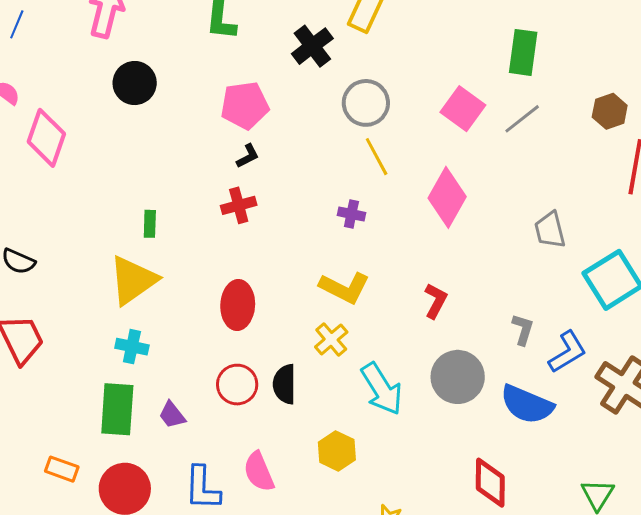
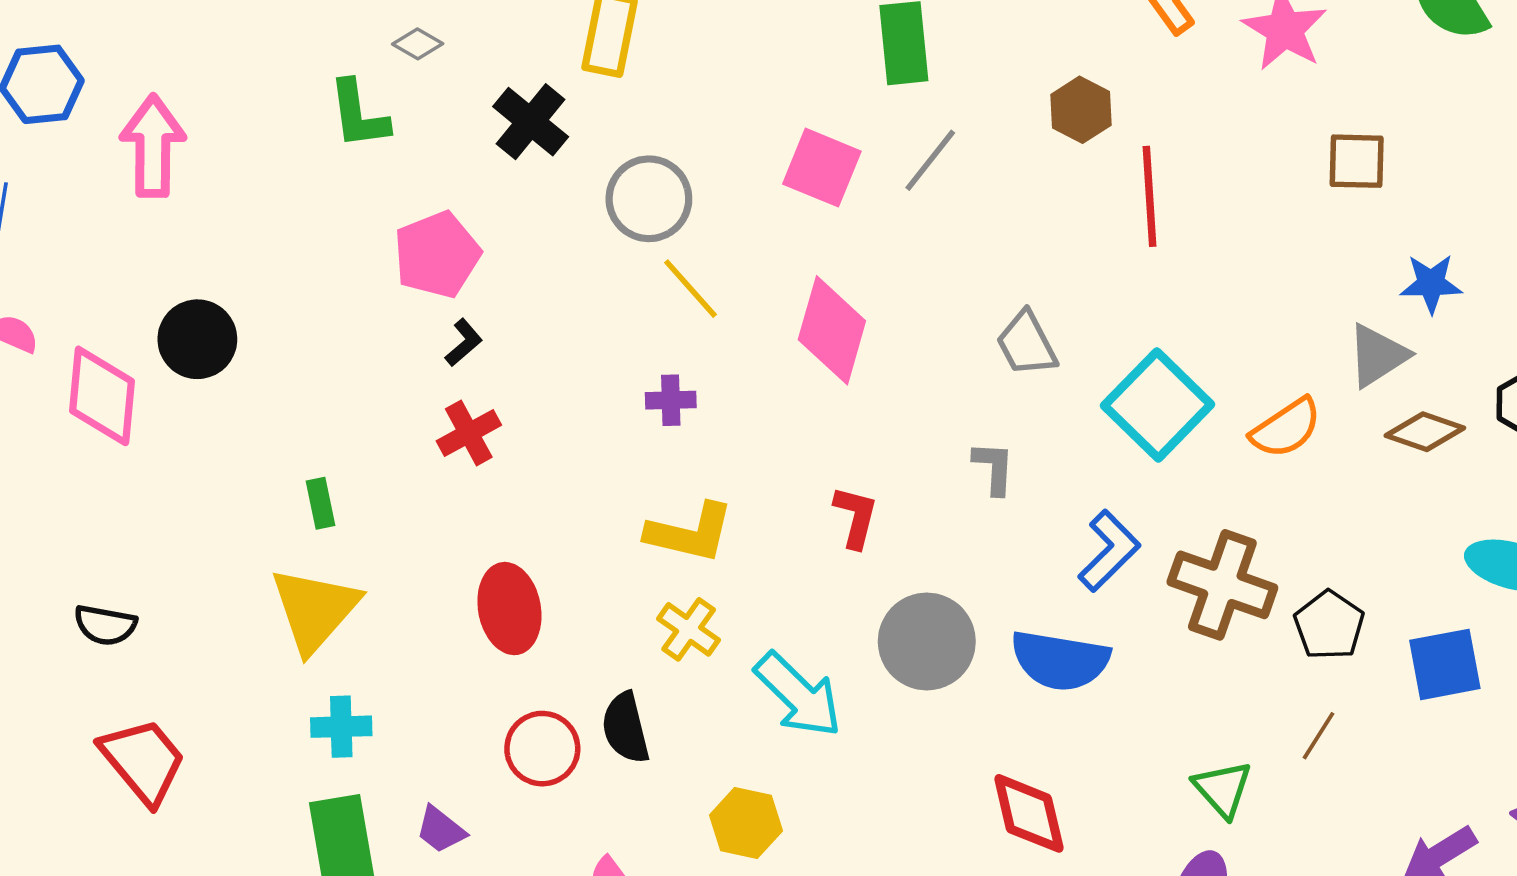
black circle: (135, 83) -> (197, 339), moved
gray L-shape: (523, 329) -> (994, 468), moved

